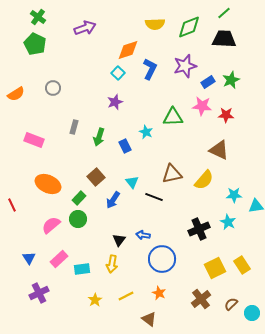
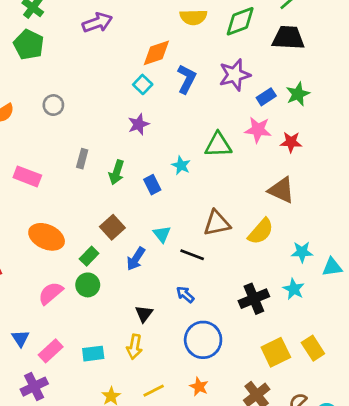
blue arrow: (143, 235) -> (185, 295), moved, turned 32
pink rectangle: (59, 259) -> (51, 351), moved

